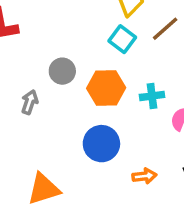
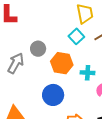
gray arrow: (30, 102) -> (16, 63), size x1.5

